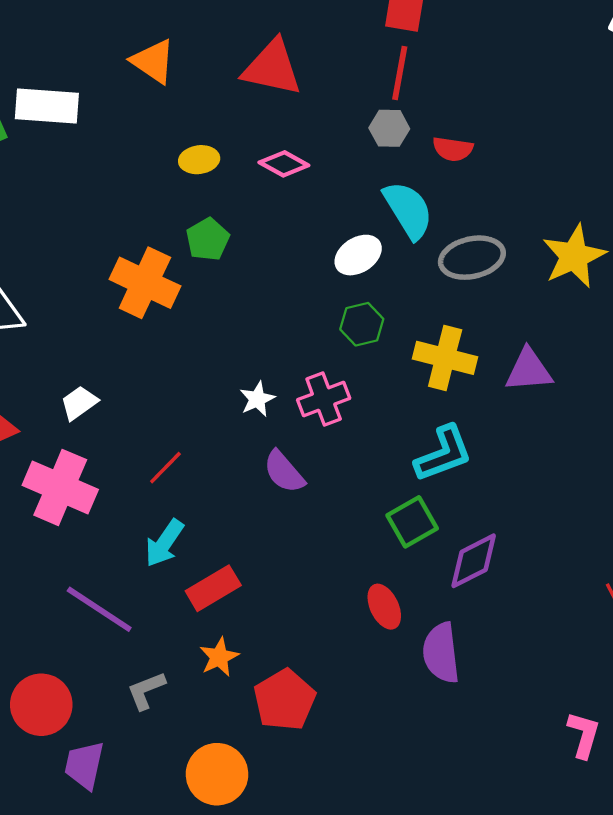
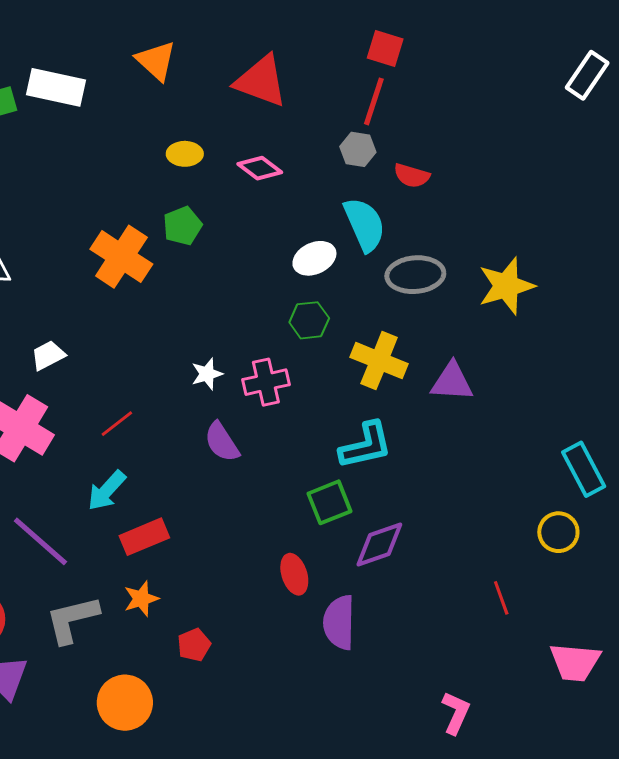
gray L-shape: (146, 691) -> (72, 619), size x1.5
red pentagon: (285, 700) -> (194, 645), size x0.6

